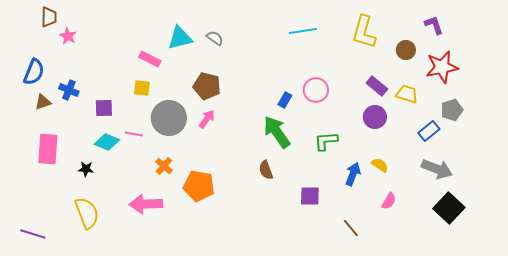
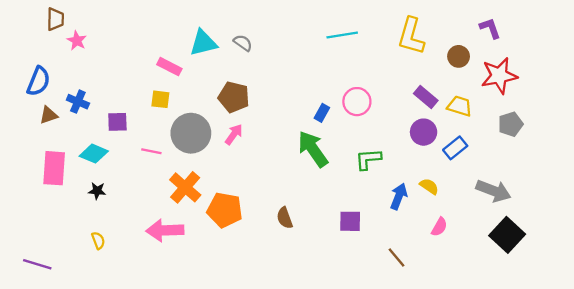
blue rectangle: (429, 131) -> (455, 148), moved
cyan diamond: (107, 142) -> (94, 154), moved
orange cross: (164, 166) -> (185, 187), size x1.6
brown semicircle: (266, 170) -> (285, 218), moved
yellow semicircle: (87, 213) -> (98, 240), size x0.5

